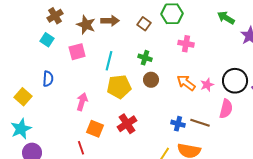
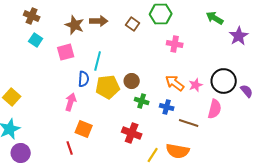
brown cross: (55, 16) -> (32, 16), moved, turned -35
green cross: (145, 58) -> (142, 101), moved
blue semicircle: (48, 79) -> (84, 79), moved
brown circle: (151, 80) -> (132, 81), moved
red cross: (127, 124) -> (132, 133), moved, turned -36
blue cross: (178, 124) -> (167, 107), moved

